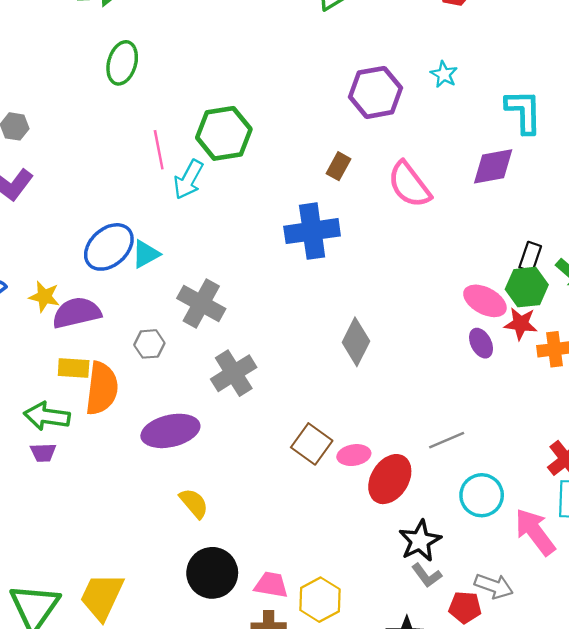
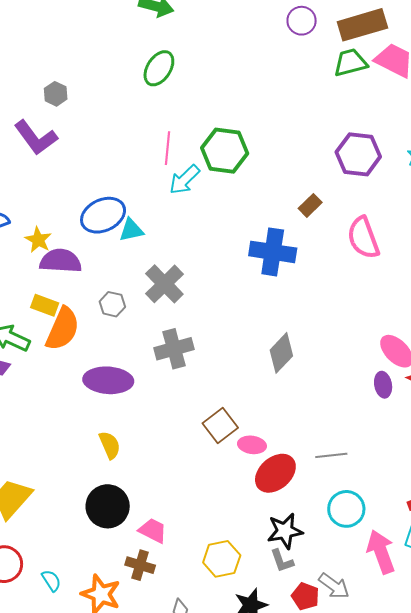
yellow hexagon: (320, 600) -> (222, 559), moved

